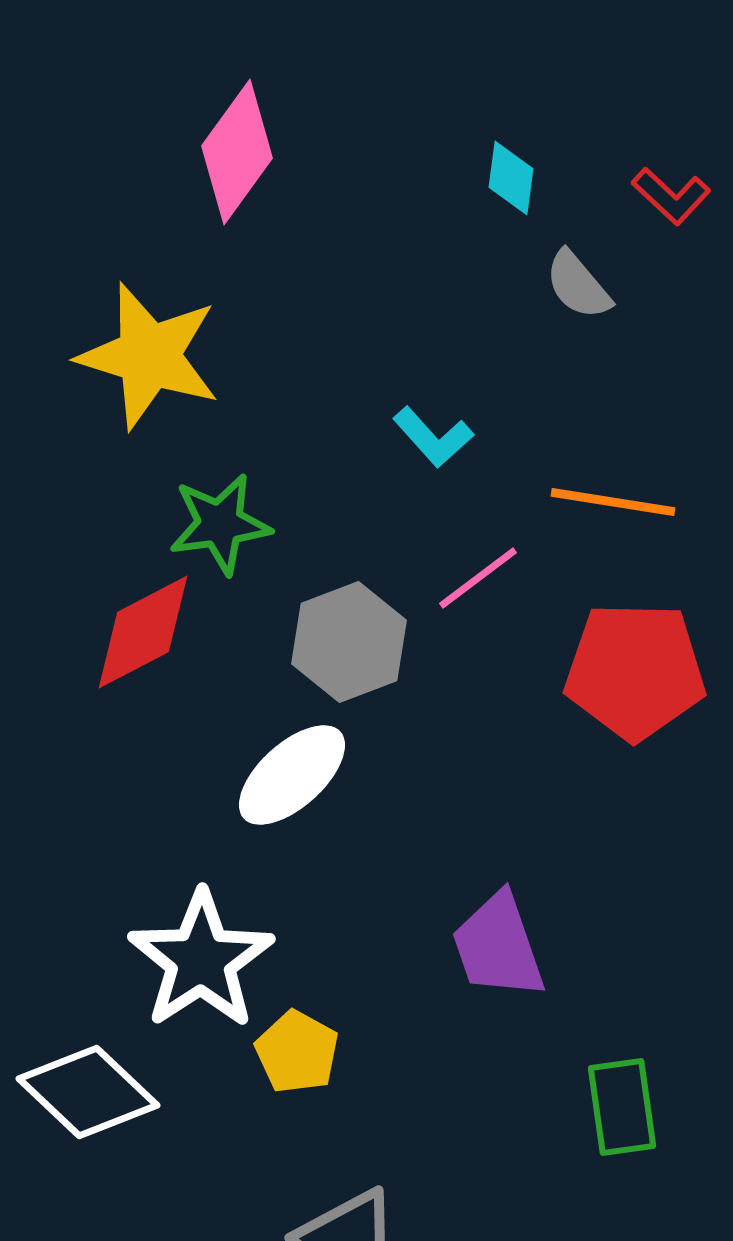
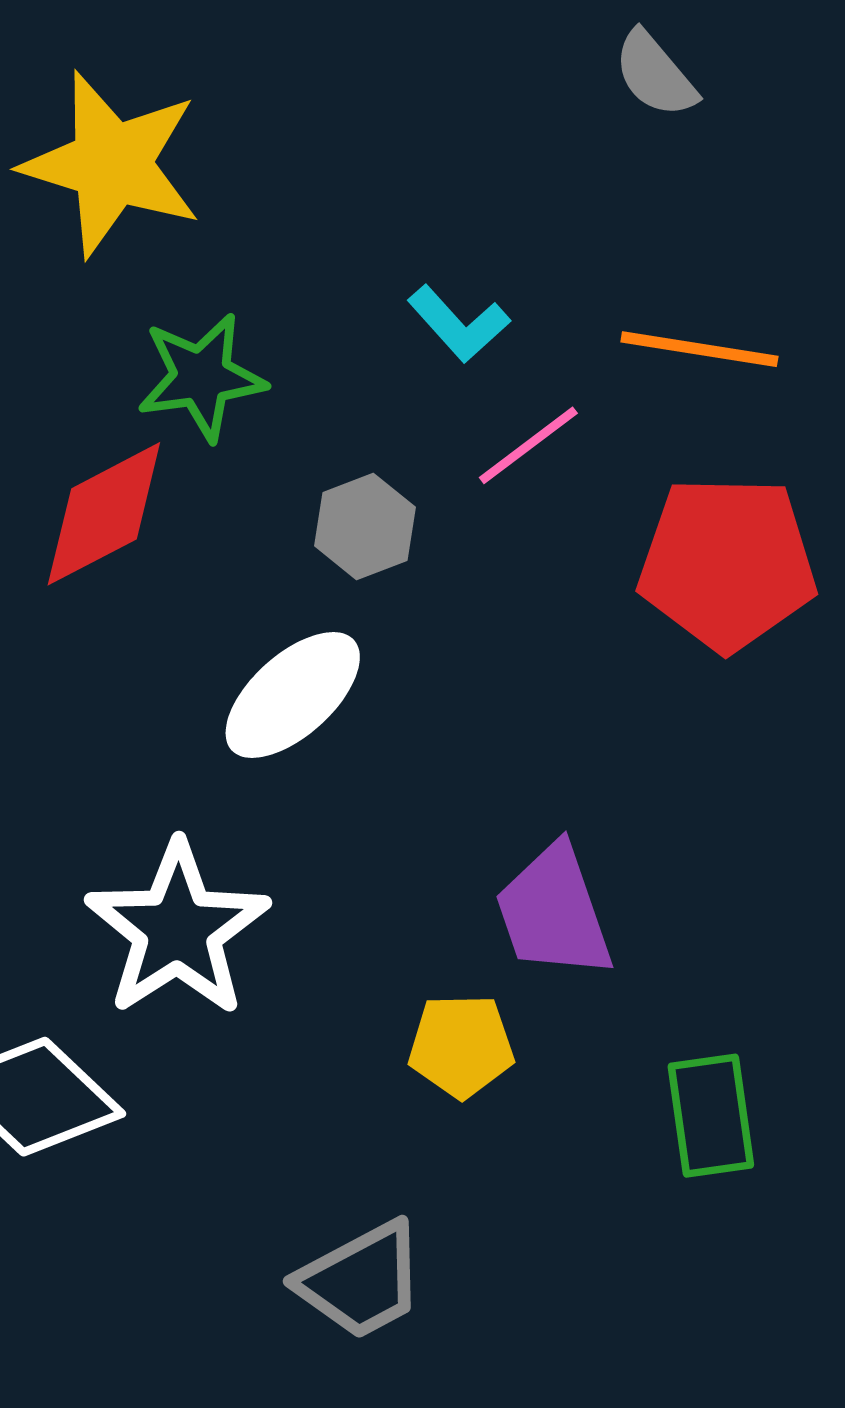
cyan L-shape: (433, 437) -> (459, 324), moved
gray hexagon: (349, 642) -> (365, 526), size x0.7
yellow pentagon: (297, 1052) -> (461, 1046), moved, turned -30

